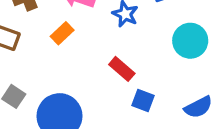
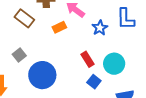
cyan circle: (190, 41) -> (114, 64), moved

